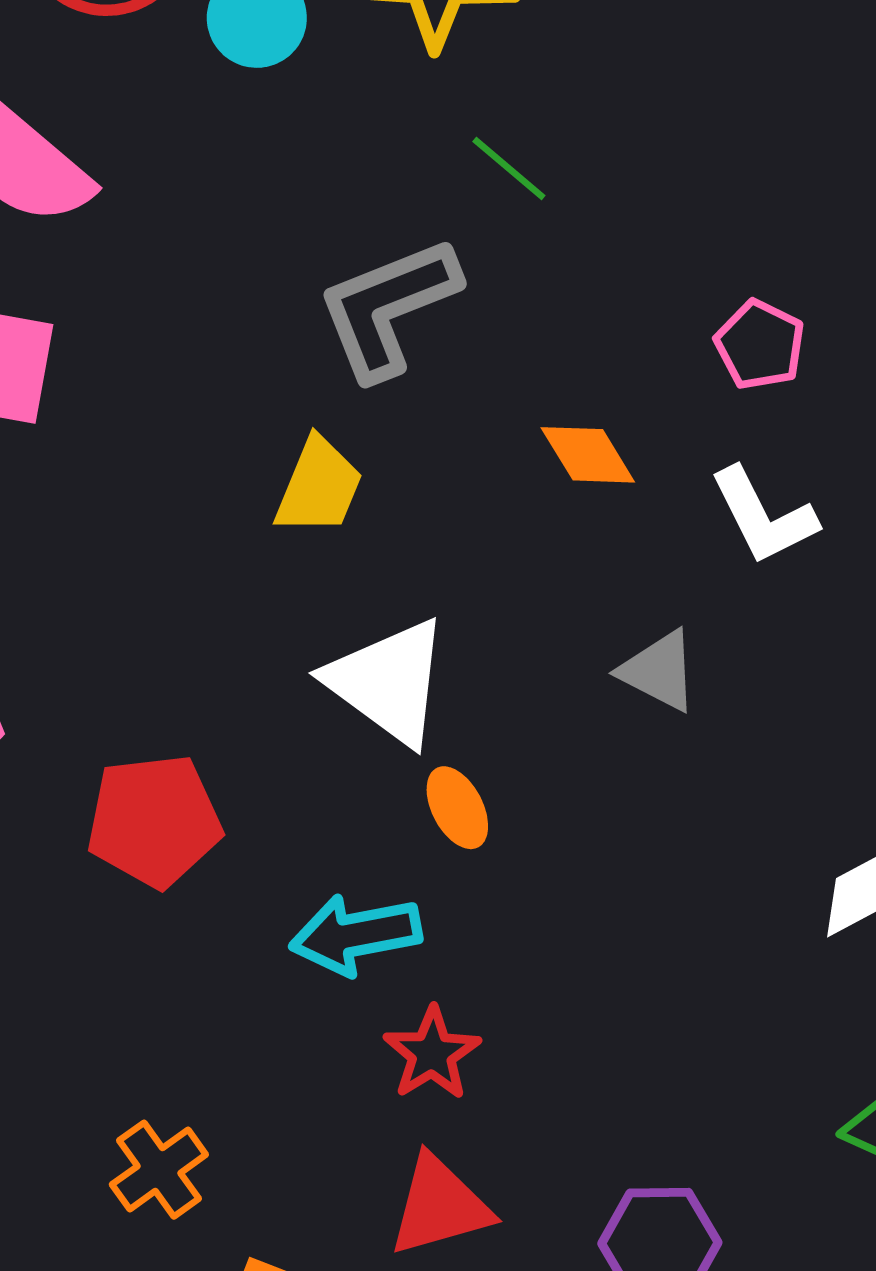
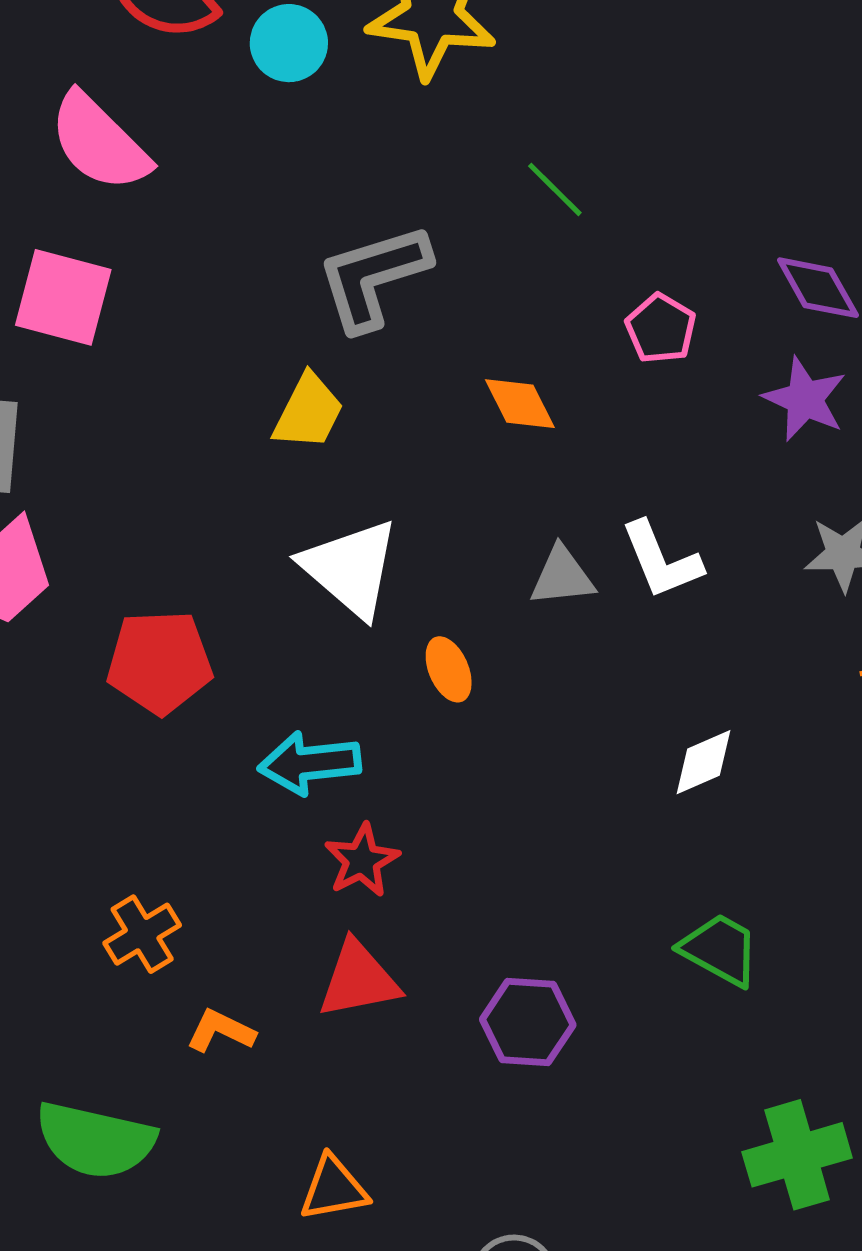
green line: (509, 169) -> (555, 189), moved
white L-shape: (763, 516) -> (661, 560), moved
gray triangle: (659, 671) -> (562, 576), turned -38
orange ellipse: (457, 808) -> (449, 669), moved

